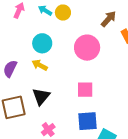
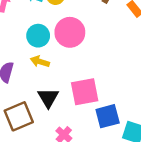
pink circle: (87, 48) -> (70, 32), moved
pink square: (85, 90) -> (85, 92), moved, size x1.4

